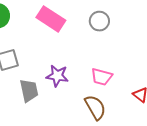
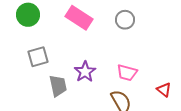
purple star: (57, 76) -> (85, 72), turned 30

